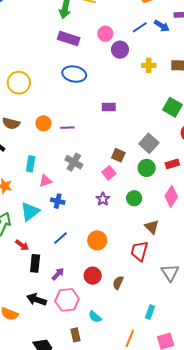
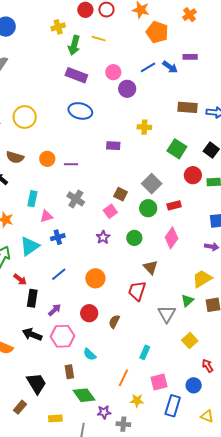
yellow cross: (149, 65) -> (144, 127), moved
blue cross: (58, 201) -> (58, 237), turned -32

